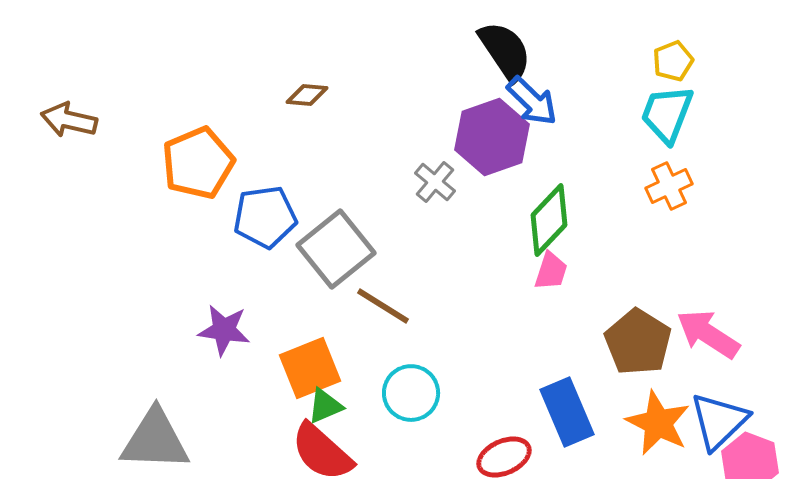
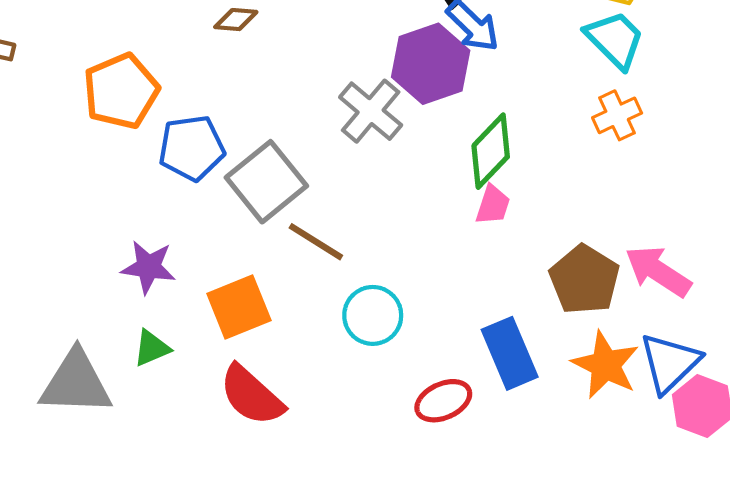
cyan trapezoid: (667, 114) -> (615, 40), turned 114
gray cross: (435, 182) -> (371, 111), size x1.5
cyan circle: (411, 393) -> (373, 315), moved
green triangle: (325, 406) -> (152, 348), moved

